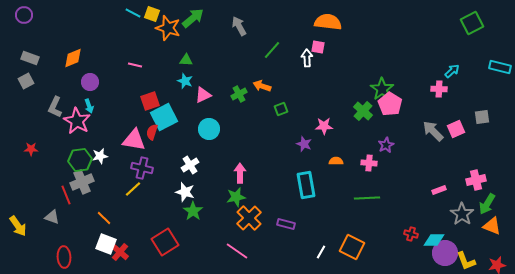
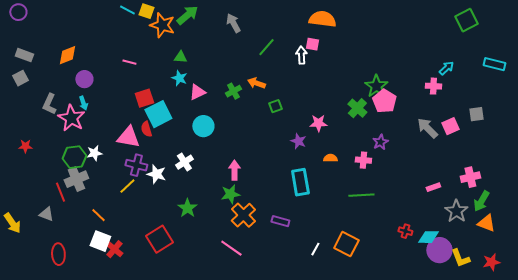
red semicircle: (152, 132) -> (146, 129), turned -35
white star: (185, 192) -> (156, 174), moved

